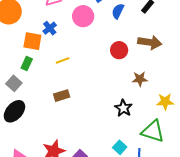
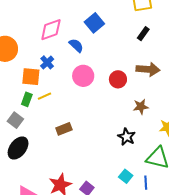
blue semicircle: (118, 11) -> (76, 45), moved, turned 112
pink circle: (83, 16) -> (83, 76), moved
yellow line: (63, 60) -> (44, 96), moved

